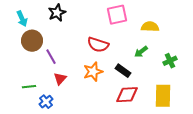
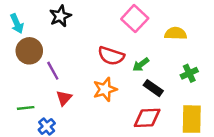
pink square: (117, 15) -> (135, 19), turned -35
green arrow: (141, 52) -> (141, 64), moved
green cross: (170, 61) -> (189, 73), moved
black rectangle: (123, 71) -> (153, 88), moved

